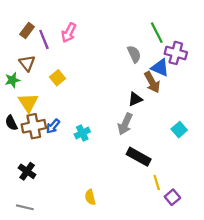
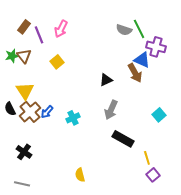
gray semicircle: (134, 54) -> (124, 30), moved, turned 133
yellow square: (57, 78) -> (57, 62), moved
green star: (12, 80) -> (12, 56), moved
black triangle: (135, 99) -> (106, 80), moved
brown cross: (34, 126) -> (30, 112), turned -30
yellow line: (157, 183) -> (147, 158), moved

